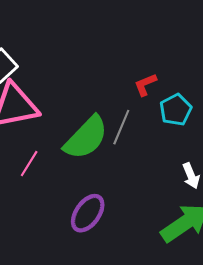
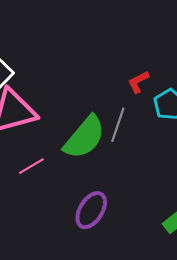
pink line: (29, 164) -> (31, 166), turned 32

